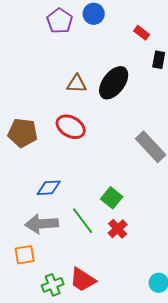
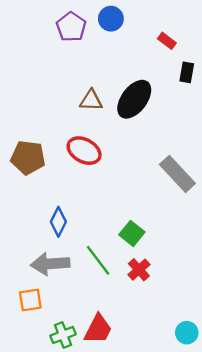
blue diamond: (49, 188) -> (58, 222), turned -60
red trapezoid: (83, 280) -> (98, 329), turned -96

